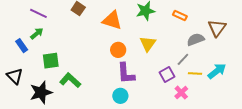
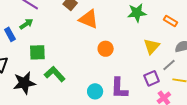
orange triangle: (112, 20) -> (89, 19), moved
yellow triangle: (148, 44) -> (152, 46), moved
purple L-shape: (126, 73) -> (119, 88), moved
cyan circle: (120, 96) -> (95, 91), moved

